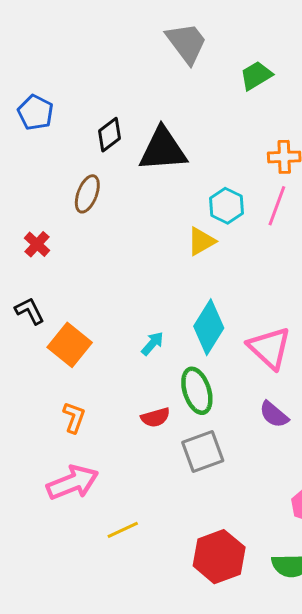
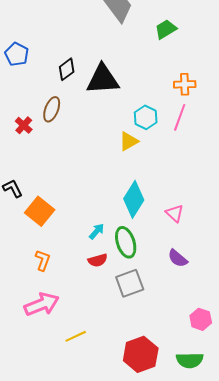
red cross: (37, 244) -> (24, 125), moved
cyan arrow: (152, 343) -> (97, 231), moved
pink triangle: (269, 348) -> (175, 213), size x0.6

